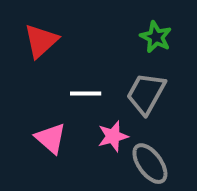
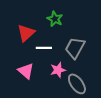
green star: (156, 37) -> (55, 19), moved
red triangle: (41, 41) -> (26, 33), moved

